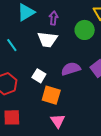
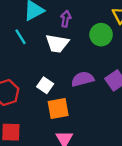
cyan line: (12, 45) -> (20, 37), moved
orange square: (51, 95) -> (58, 108), turned -30

